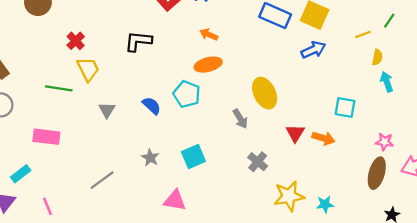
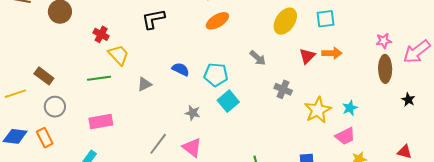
yellow ellipse: (265, 93) -> (285, 21), moved, turned 76
cyan pentagon: (187, 94) -> (216, 75), moved
cyan square: (345, 107) -> (325, 19), moved
gray triangle: (107, 110) -> (145, 84), turned 49
red triangle: (295, 133) -> (307, 56), turned 30
pink triangle: (175, 200) -> (192, 147), moved, turned 45

